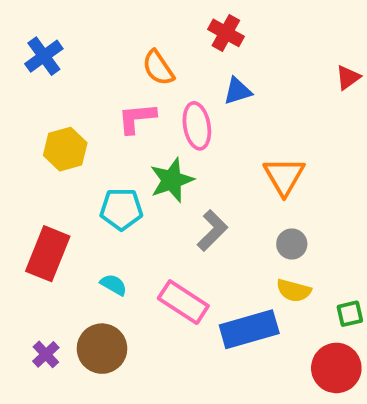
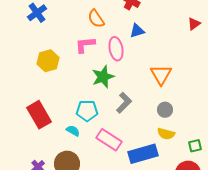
cyan pentagon: (121, 209) -> (87, 111), moved
red rectangle: (48, 254) -> (39, 115), turned -52

